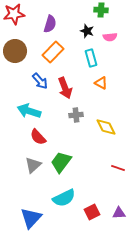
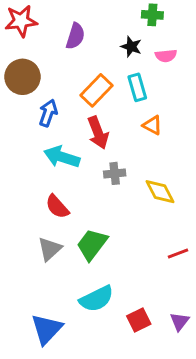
orange rectangle: (53, 52) -> (96, 90), moved
blue arrow: (40, 81) -> (48, 113), moved, turned -120
cyan arrow: (29, 111) -> (62, 157), moved
red line: (118, 168) -> (178, 253), turned -40
purple triangle: (119, 213) -> (180, 321), turned -48

